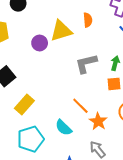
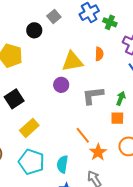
purple circle: (40, 43) -> (61, 85), moved
cyan semicircle: (64, 128) -> (62, 164), moved, turned 48
cyan pentagon: (31, 139) -> (31, 162), turned 30

